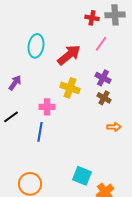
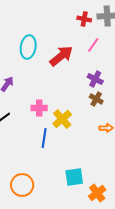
yellow cross: (70, 88) -> (62, 119), moved, turned 30
blue line: (40, 132) -> (44, 138), moved
cyan square: (82, 176) -> (74, 177), turned -30

